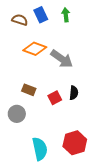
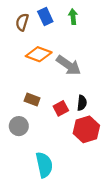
brown semicircle: (20, 20) -> (22, 22), turned -91
red hexagon: (75, 143) -> (86, 129), moved

